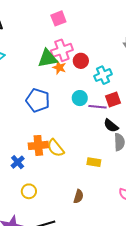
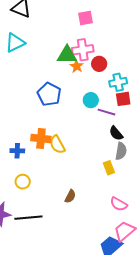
red square: (113, 99) -> (123, 99), moved
blue cross: (18, 162) -> (17, 151), turned 32
yellow rectangle: (94, 162) -> (109, 168), moved, turned 48

